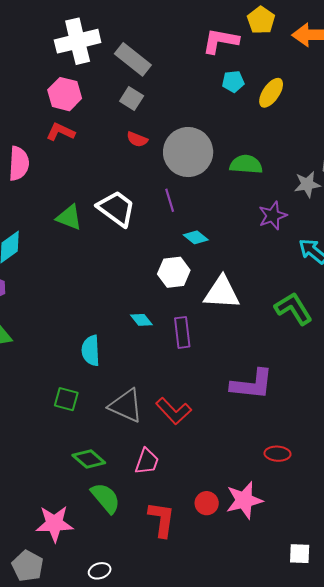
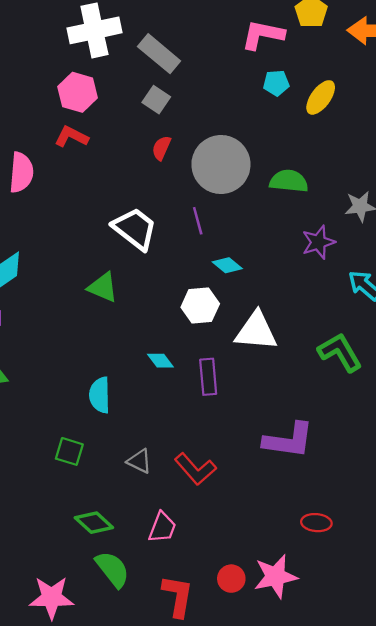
red semicircle: (137, 139) -> (161, 148), turned 90
green triangle: (69, 217) -> (103, 287), moved
gray triangle: (126, 406) -> (139, 461), size x0.6

